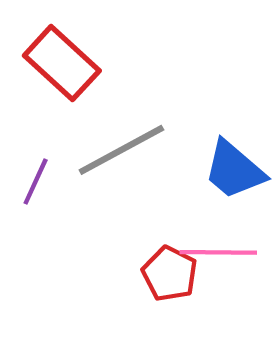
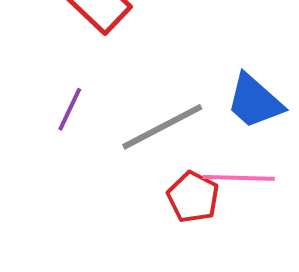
gray line: (121, 150) -> (162, 127), moved

